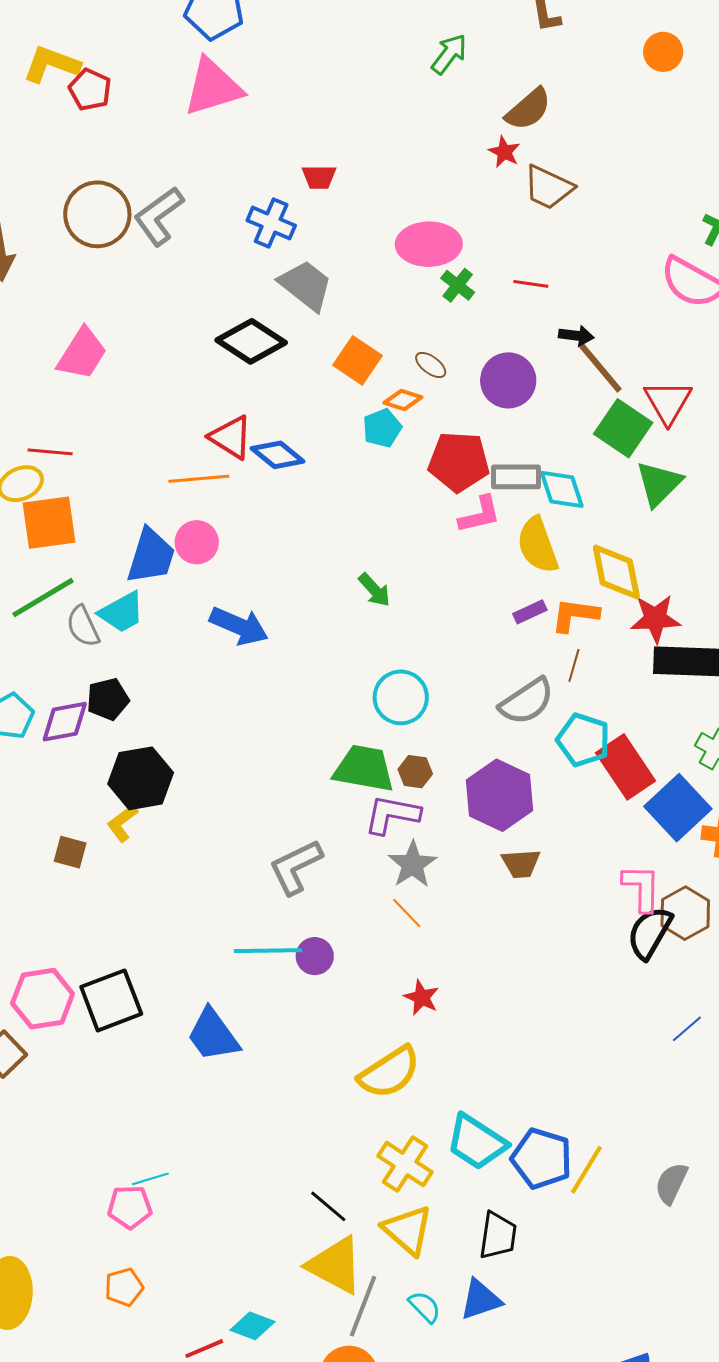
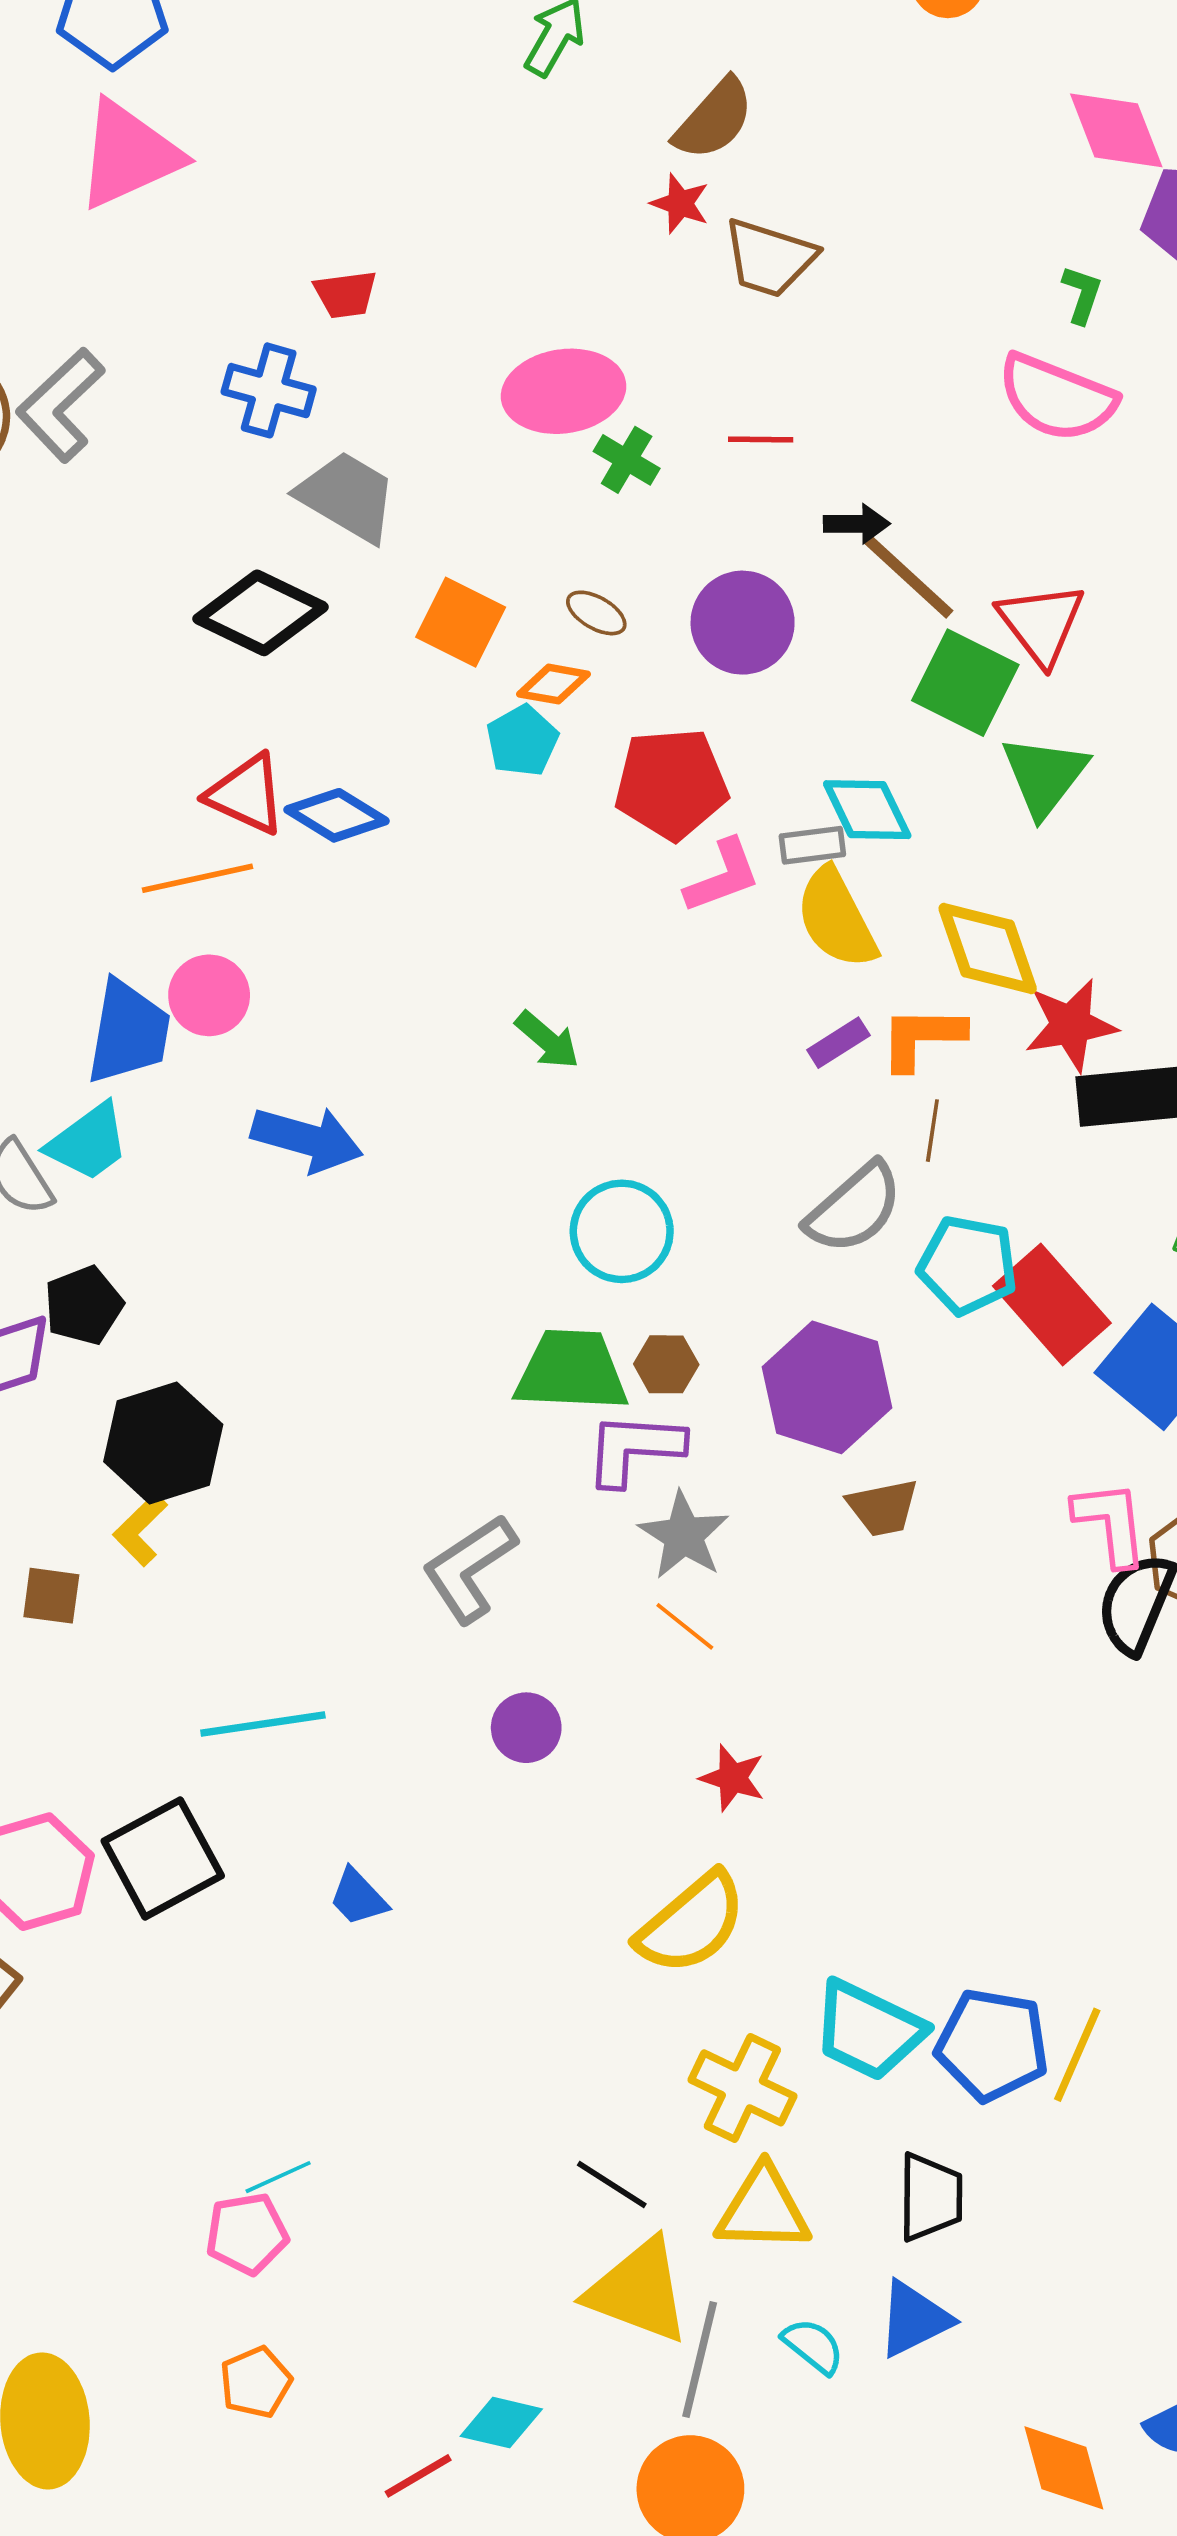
gray rectangle: (516, 477) -> (812, 845), moved, size x0.7
cyan line: (268, 951) -> (263, 1724), moved
blue trapezoid: (213, 1035) -> (358, 1897), size x0.6
yellow triangle: (408, 1230) -> (763, 2209), turned -32

